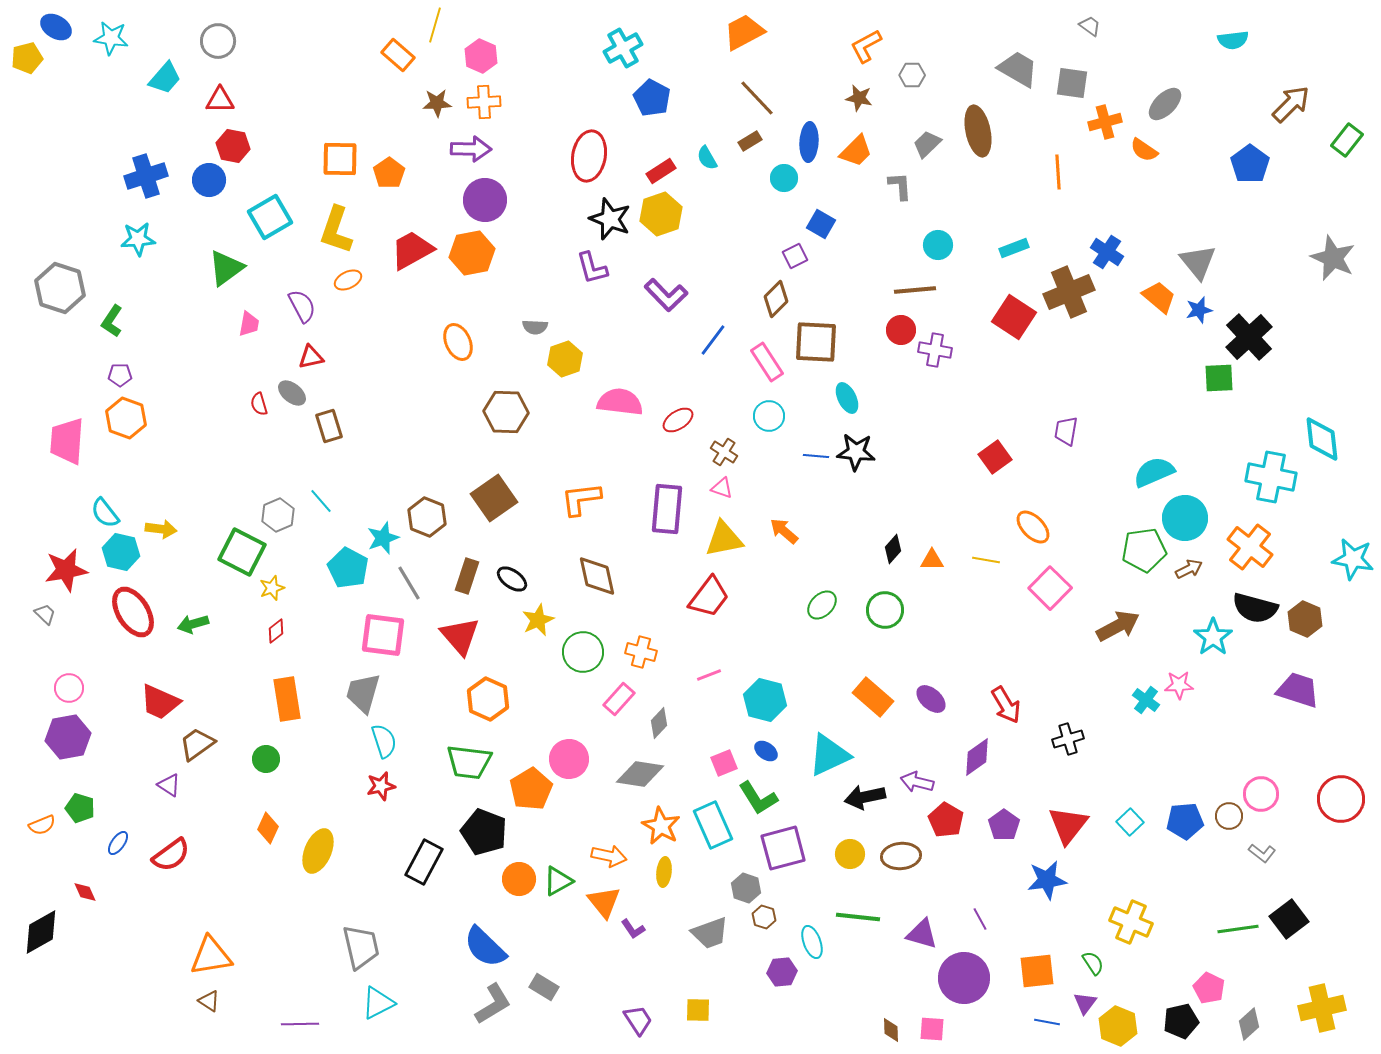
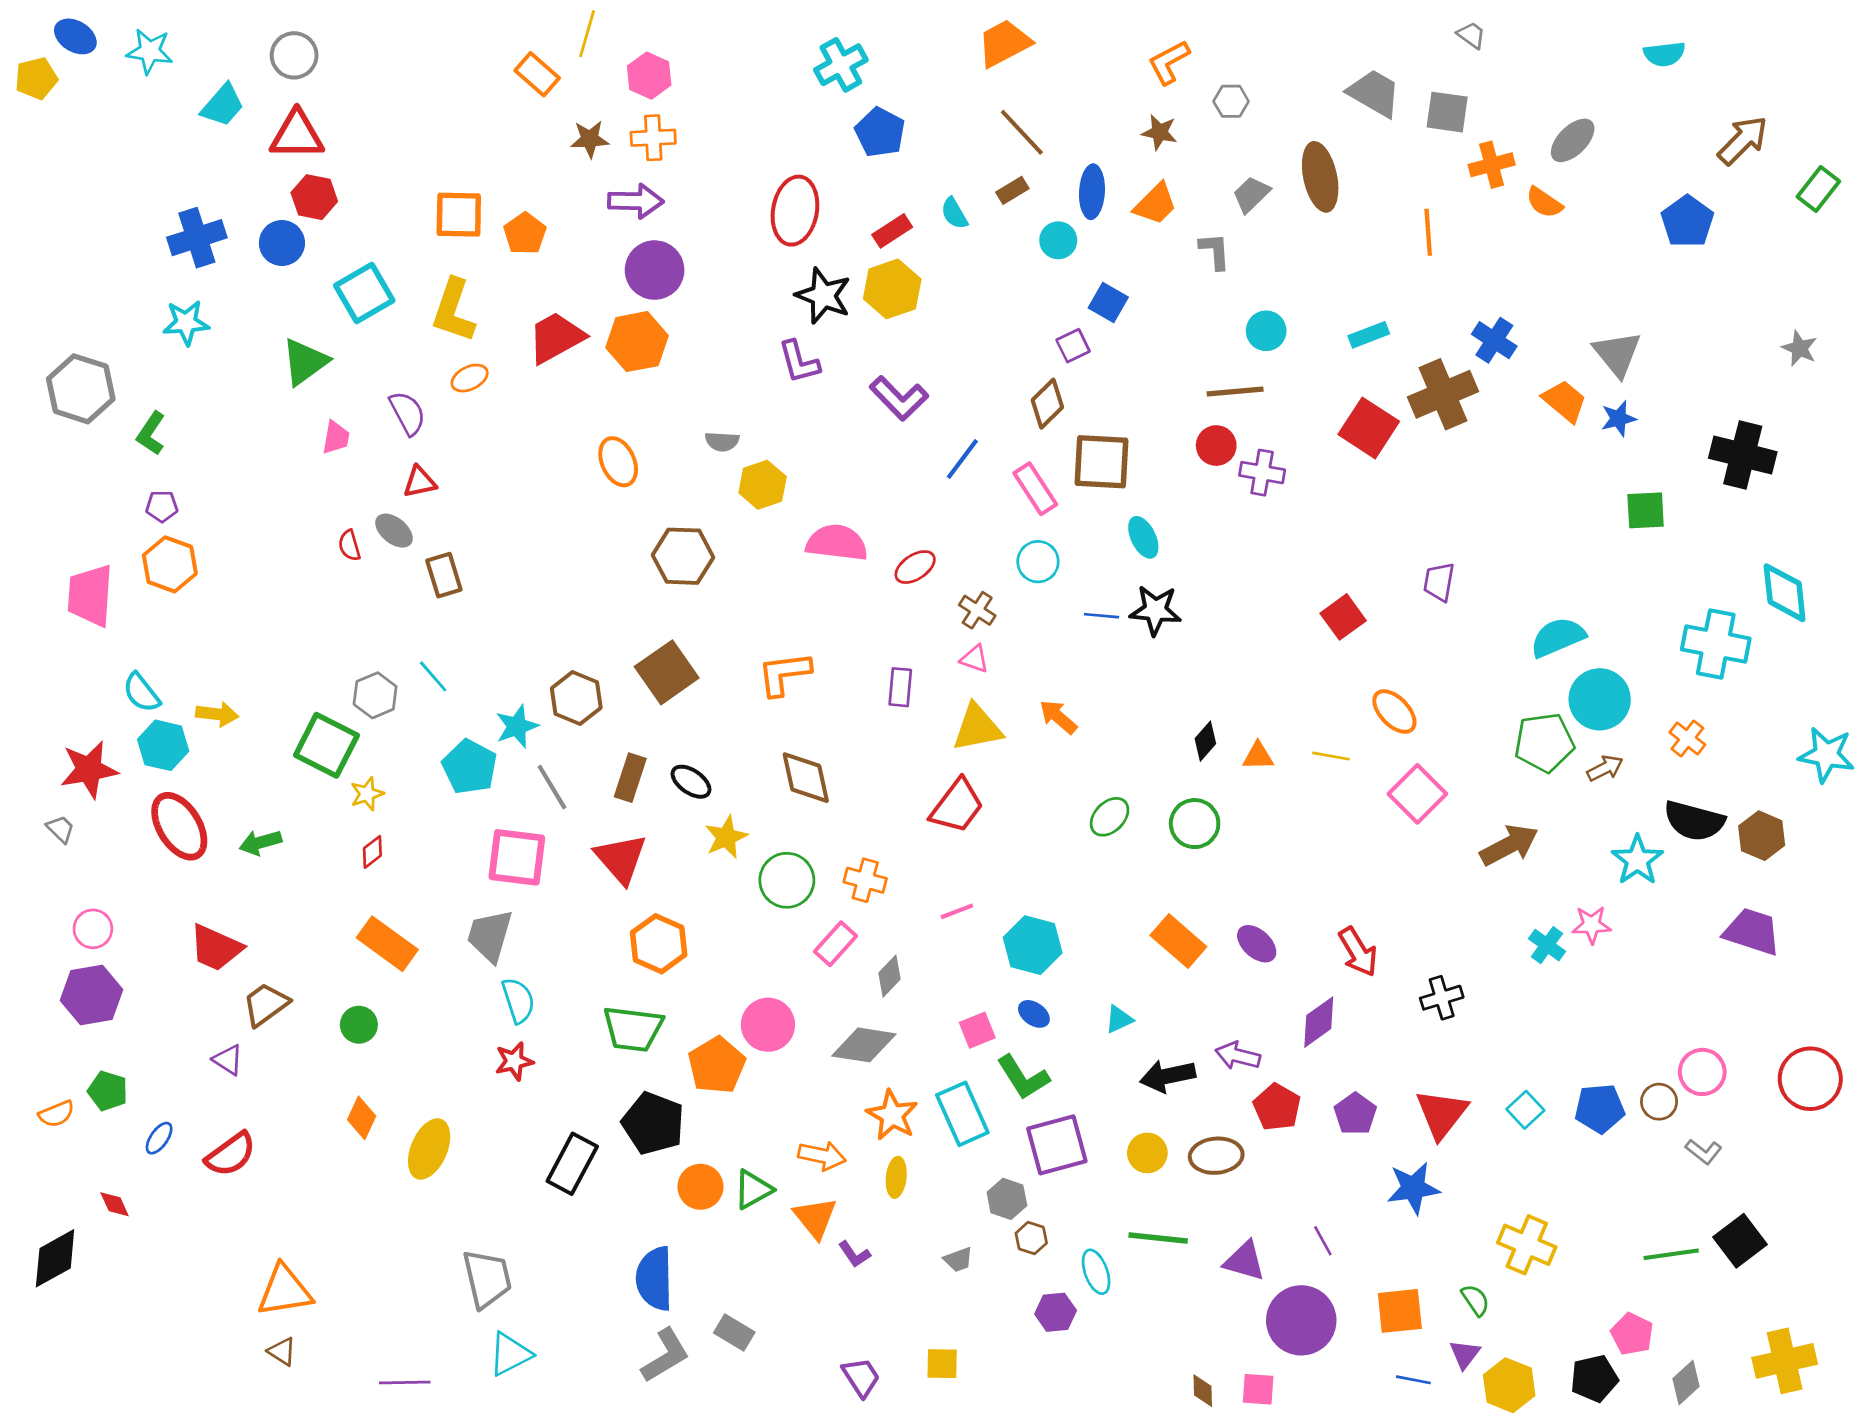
red triangle: (220, 100) -> (297, 135), size x1.4
gray star: (1333, 258) -> (1799, 348), size x0.6
black cross: (1249, 337) -> (1743, 455), moved, turned -33
purple rectangle: (667, 509) -> (900, 687), size x0.6
orange cross: (1250, 547) -> (1687, 739), size x0.6
orange rectangle: (287, 699) -> (387, 944), turned -45
cyan triangle: (829, 755) -> (1119, 1019), size x0.5
gray trapezoid: (710, 933) -> (958, 1260), size x0.6
blue semicircle: (485, 947) -> (655, 1279), turned 45

